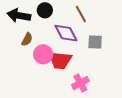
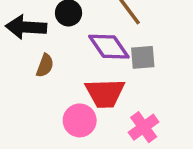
gray square: (95, 42) -> (143, 57), moved
pink circle: (43, 54) -> (80, 120), moved

